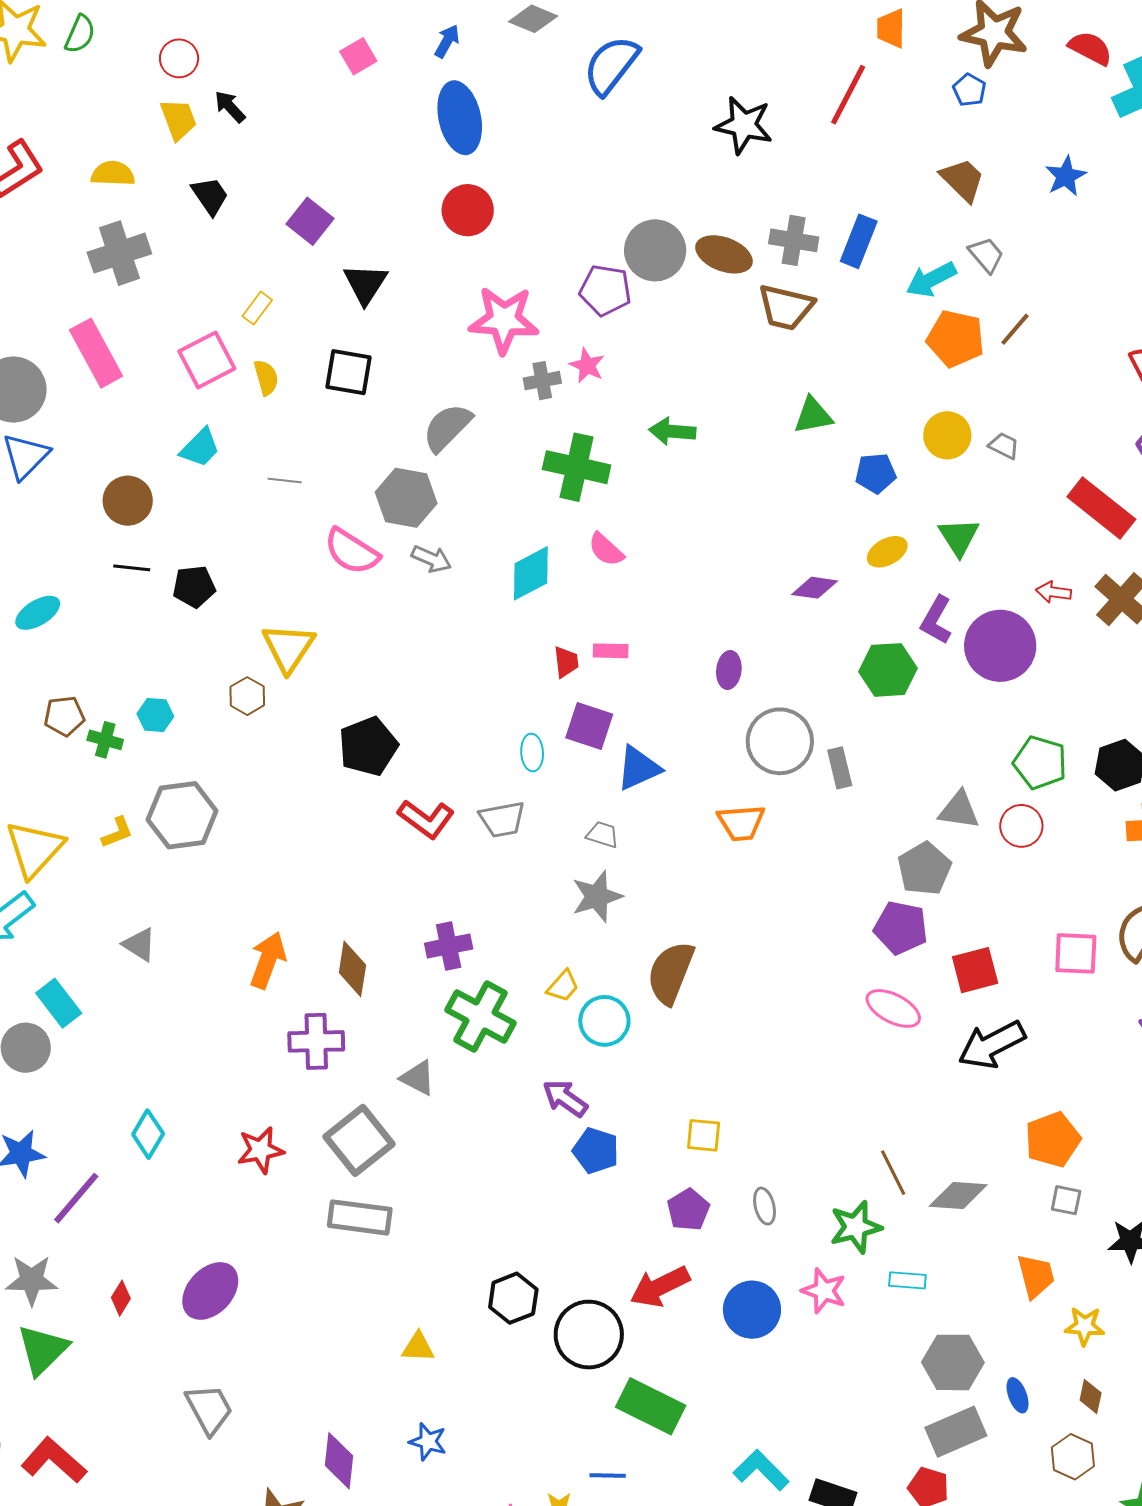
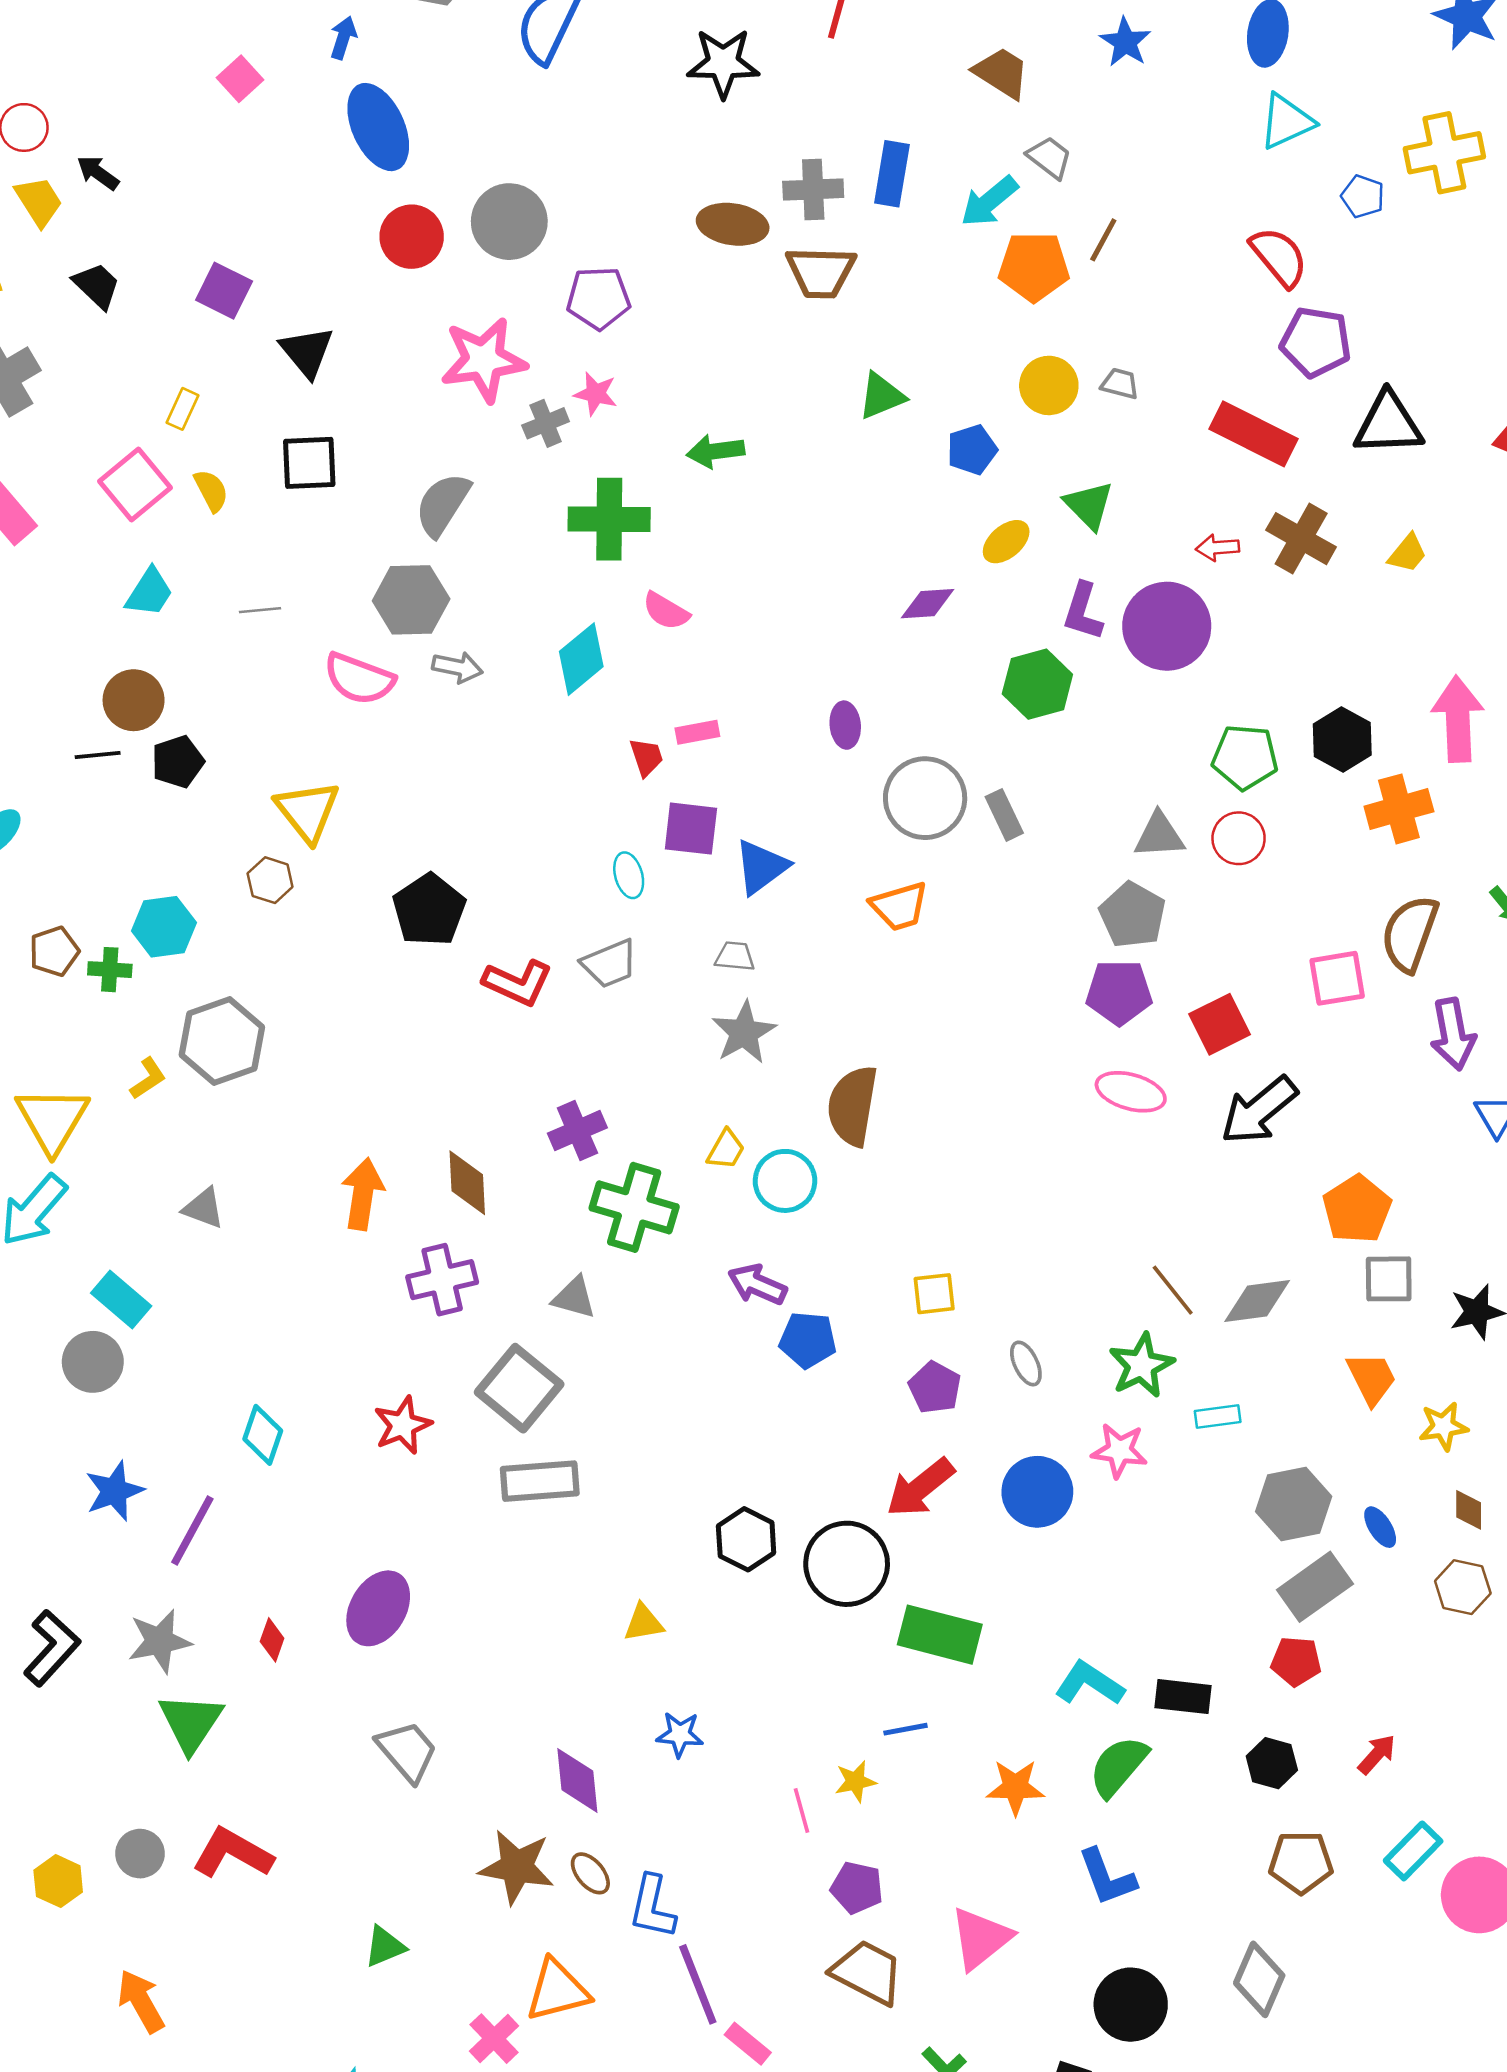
gray circle: (655, 250) -> (509, 222), moved
brown circle: (128, 501) -> (134, 700), moved
cyan hexagon: (155, 715) -> (164, 927), size x1.4
gray square: (1066, 1200) -> (1389, 1279), size x1.4

